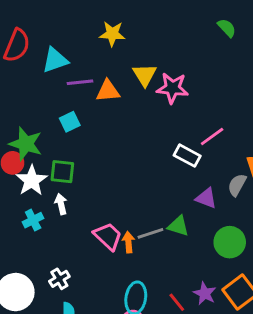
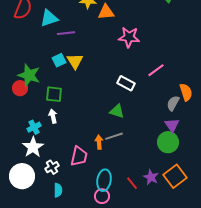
yellow triangle: (145, 75) -> (75, 61), moved
orange triangle: (108, 91) -> (106, 12), moved
white rectangle: (187, 156) -> (126, 83), moved
white star: (32, 180) -> (33, 147), moved
purple triangle: (206, 198) -> (172, 125), moved, turned 35
green triangle: (178, 226) -> (117, 111), moved
pink trapezoid: (108, 236) -> (79, 156), moved, turned 60

